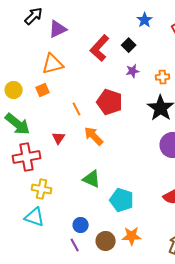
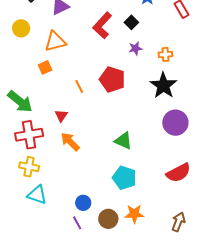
yellow circle: (14, 90) -> (21, 28), moved
orange arrow: (94, 136) -> (70, 142), moved
green triangle: (92, 179) -> (123, 141), moved
yellow cross: (42, 189) -> (29, 167), moved

